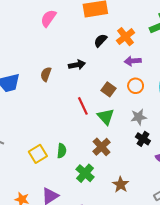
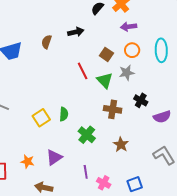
gray star: (139, 117) -> (127, 73), moved
brown cross: (101, 147) -> (113, 109), moved, turned -36

